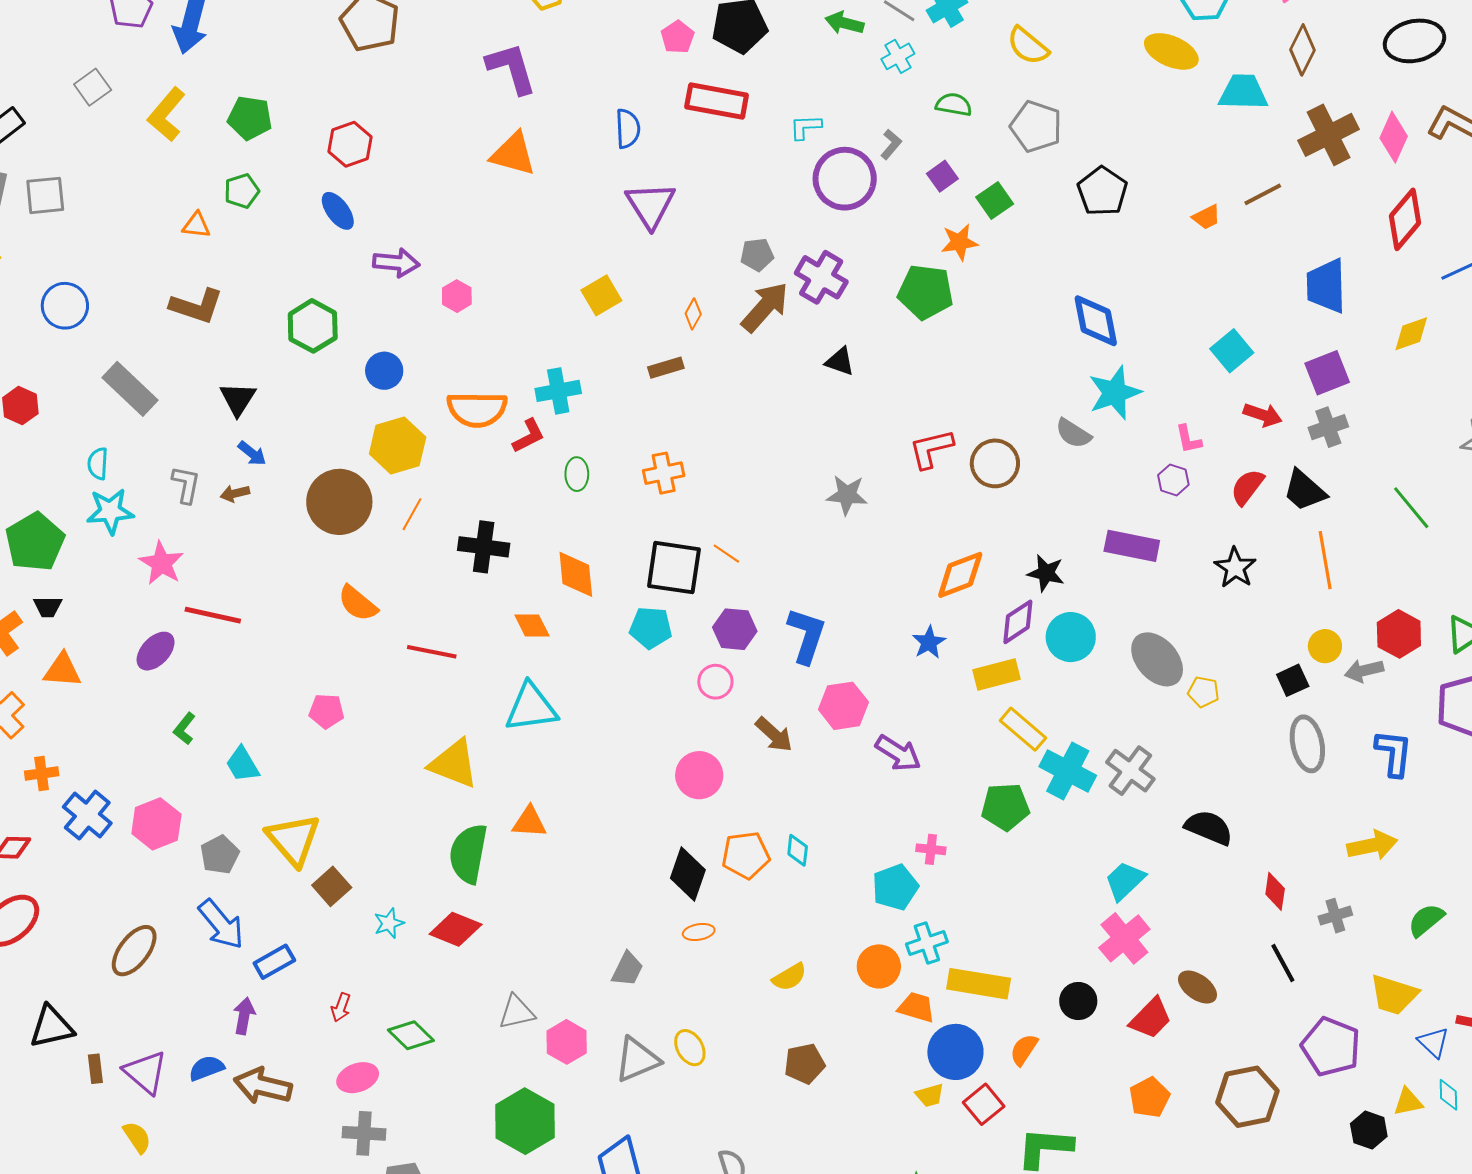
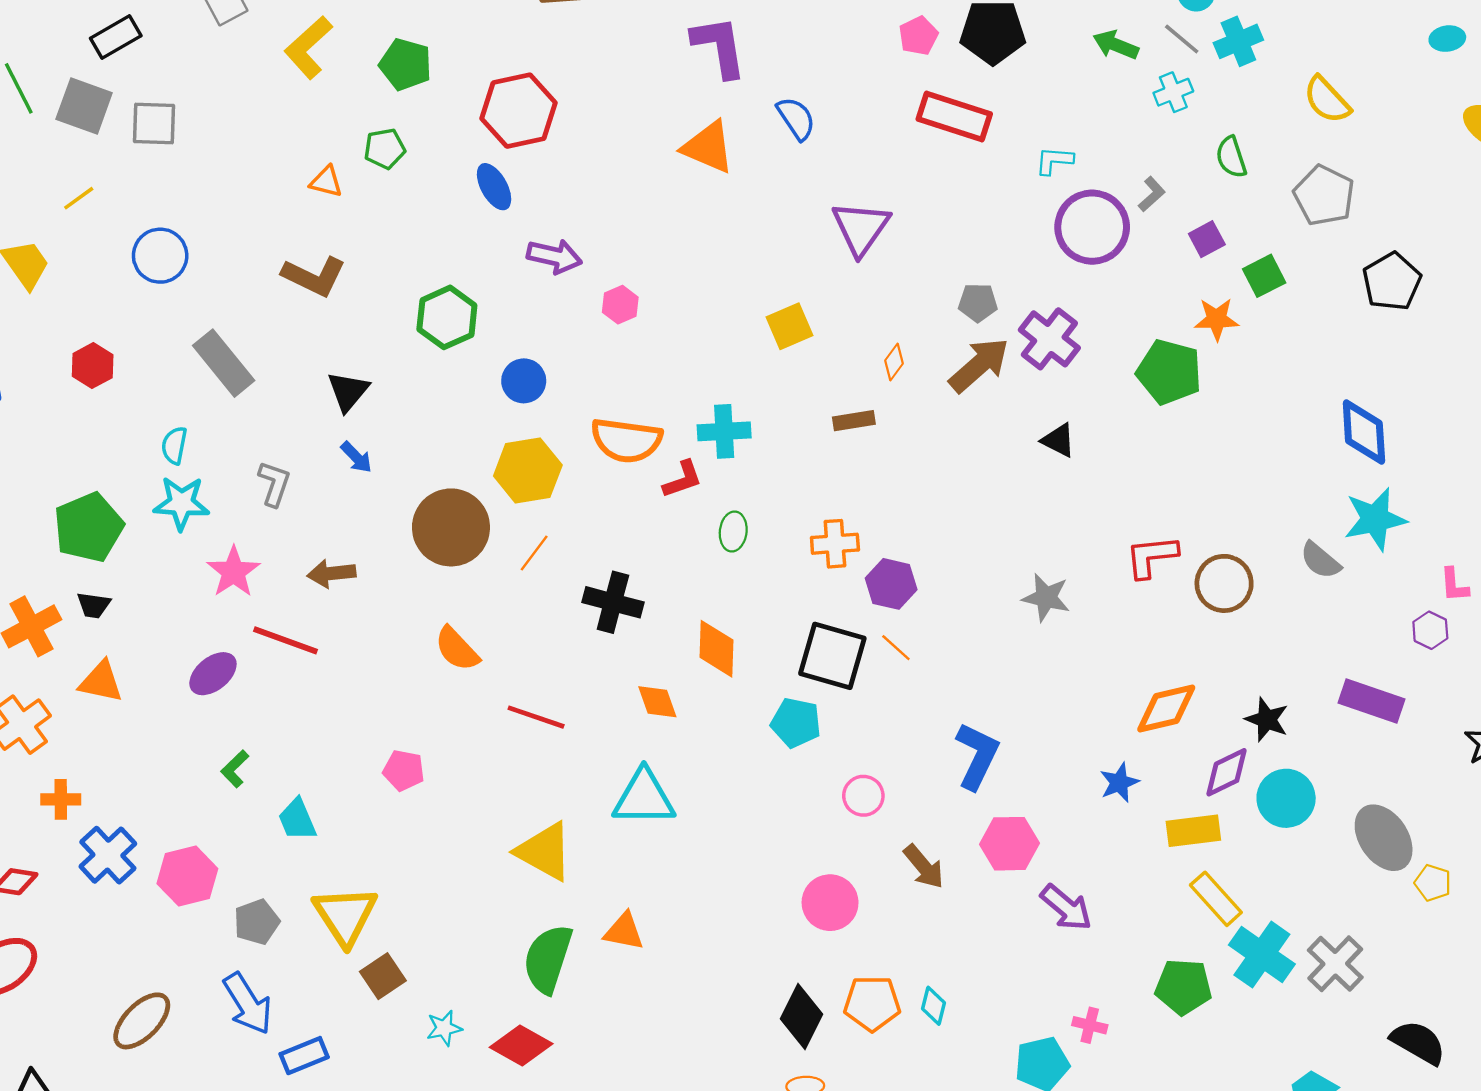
green semicircle: (954, 105) -> (1231, 157), turned -126
blue semicircle: (628, 129) -> (796, 118), moved, turned -39
red hexagon: (350, 144) -> (519, 111), size x1.4
brown arrow: (235, 493) -> (331, 573), moved, size x1.4
purple hexagon: (735, 629) -> (891, 584), moved

